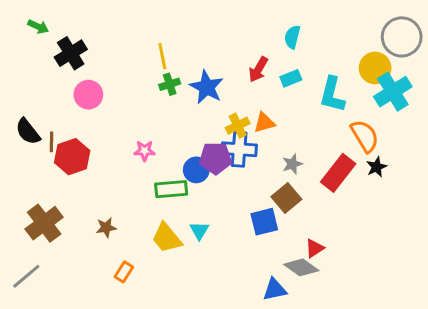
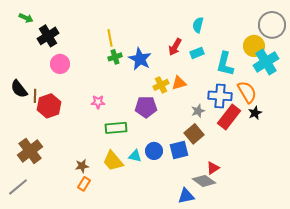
blue cross: (239, 149) -> (220, 96), moved
blue circle: (196, 170) -> (154, 151), moved
brown star: (106, 228) -> (82, 166), moved
cyan triangle: (199, 231) -> (135, 156), turned -48

